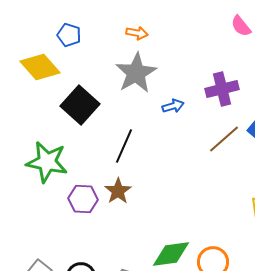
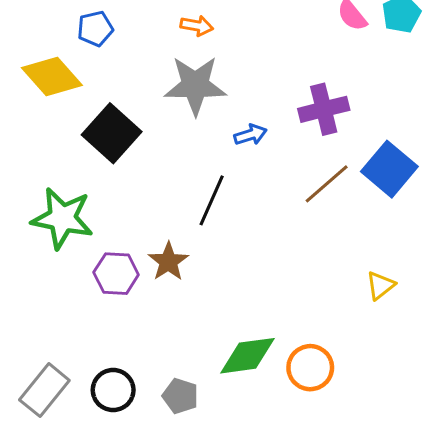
blue pentagon: (69, 35) -> (95, 29), turned -30
gray star: (136, 73) -> (195, 85), turned 30
black line: (124, 146) -> (212, 200), moved

